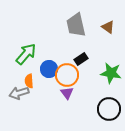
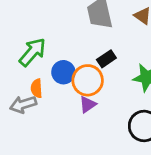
purple triangle: (67, 93) -> (88, 104), turned 32

